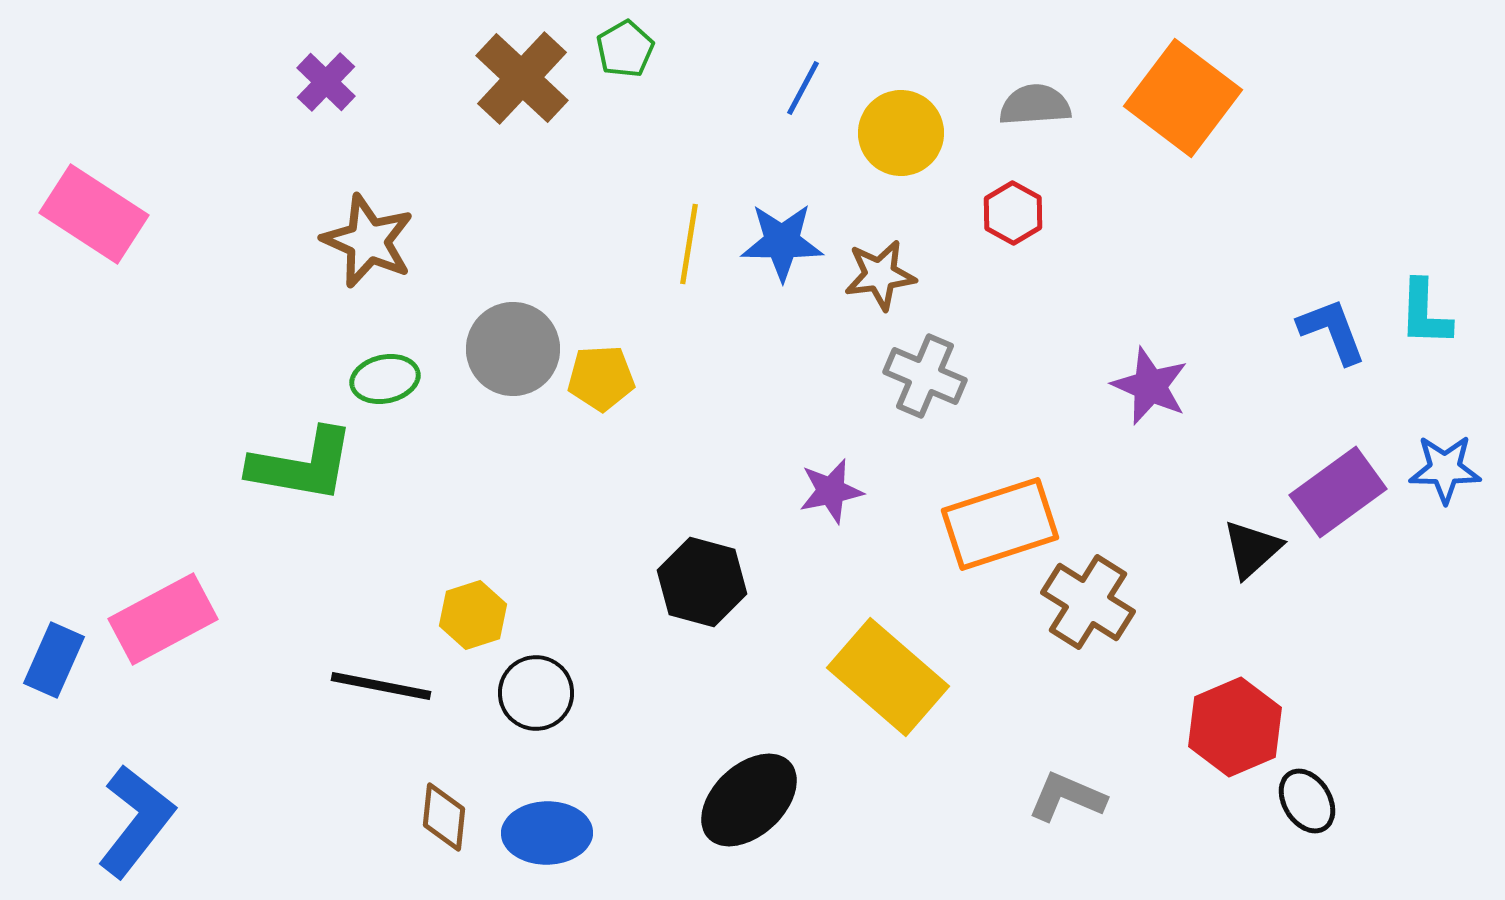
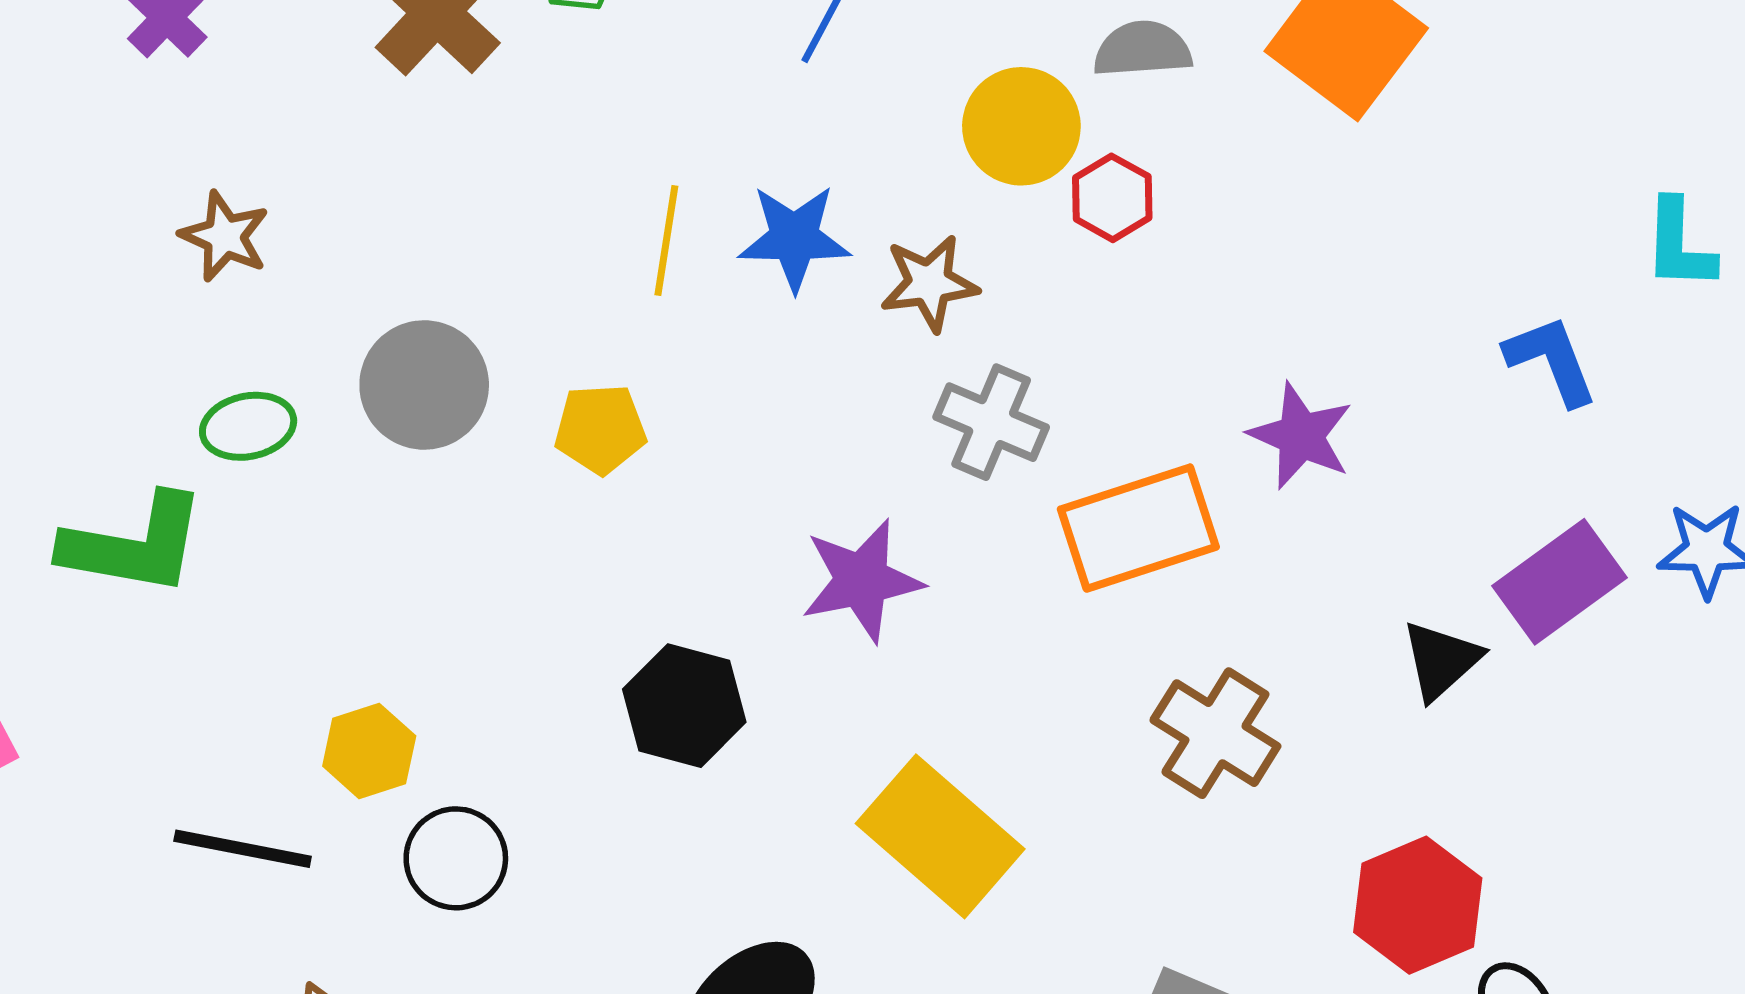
yellow circle: (901, 133) -> (1021, 126), moved
brown star: (368, 241) -> (225, 236), size x0.7
cyan L-shape: (1425, 313) -> (1679, 245), moved
yellow pentagon: (601, 378) -> (600, 429), moved
purple star: (831, 491) -> (862, 580), size x1.4
orange rectangle: (1000, 524) -> (1138, 528), moved

